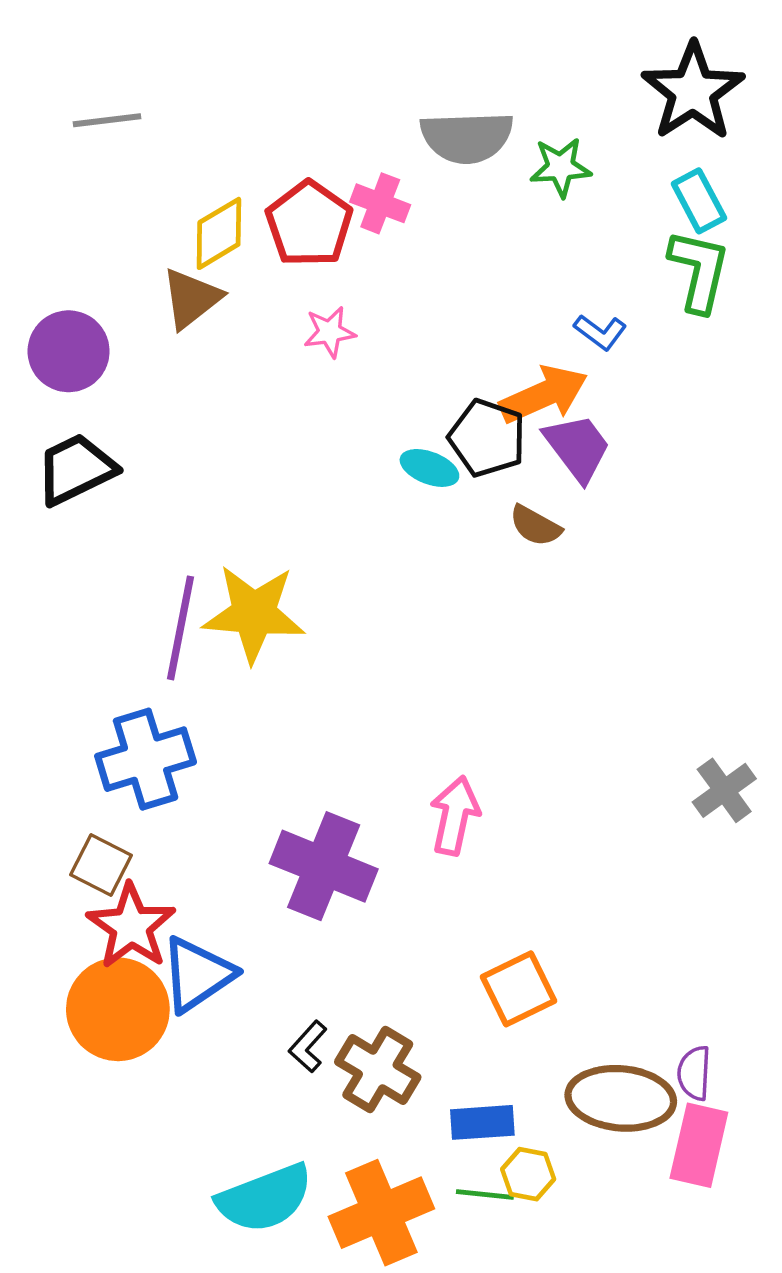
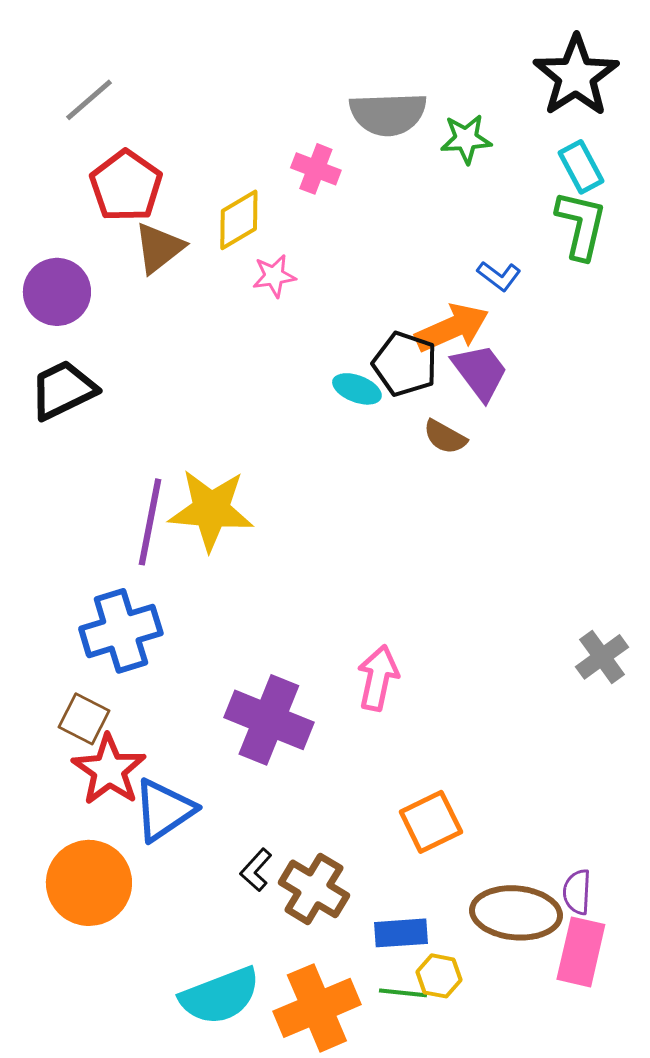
gray line: (107, 120) -> (89, 100), turned -34
red pentagon: (309, 224) -> (126, 186), moved
yellow diamond: (219, 233) -> (239, 220), moved
orange circle: (118, 1009) -> (89, 883), moved

